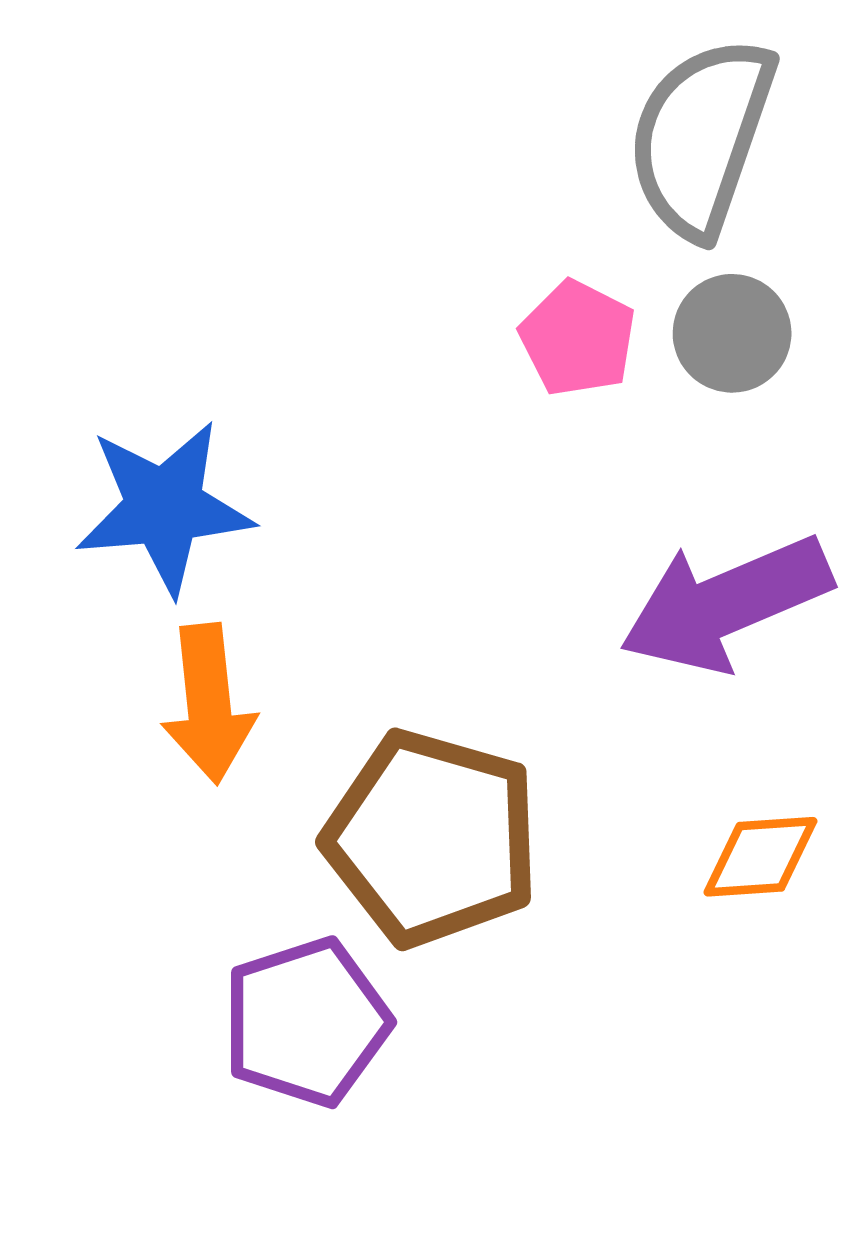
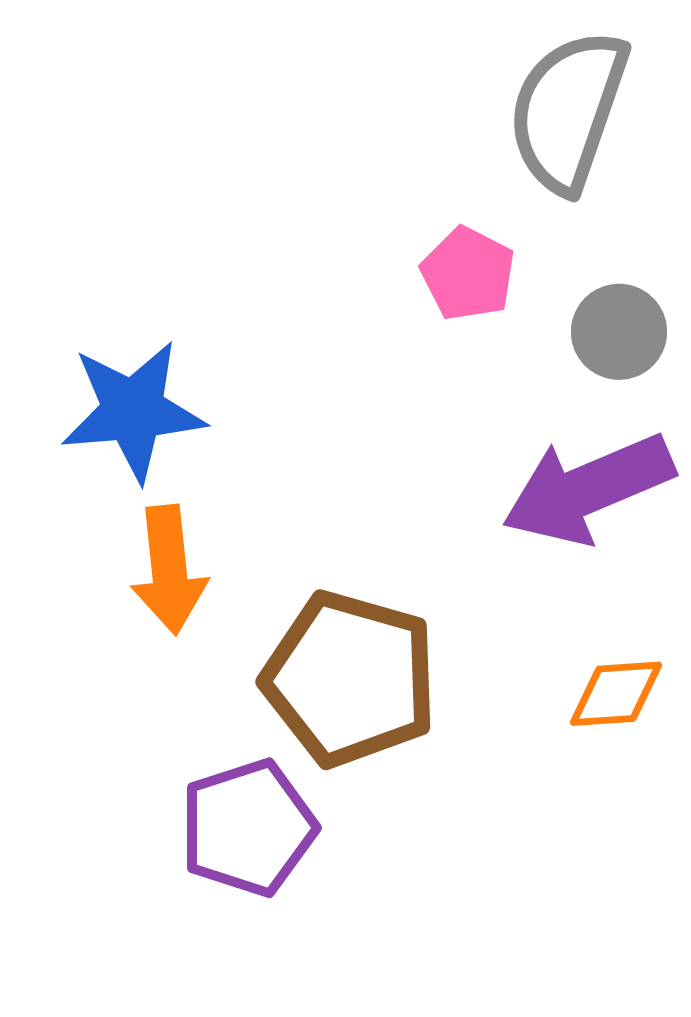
gray circle: (732, 333) -> (619, 332), moved

